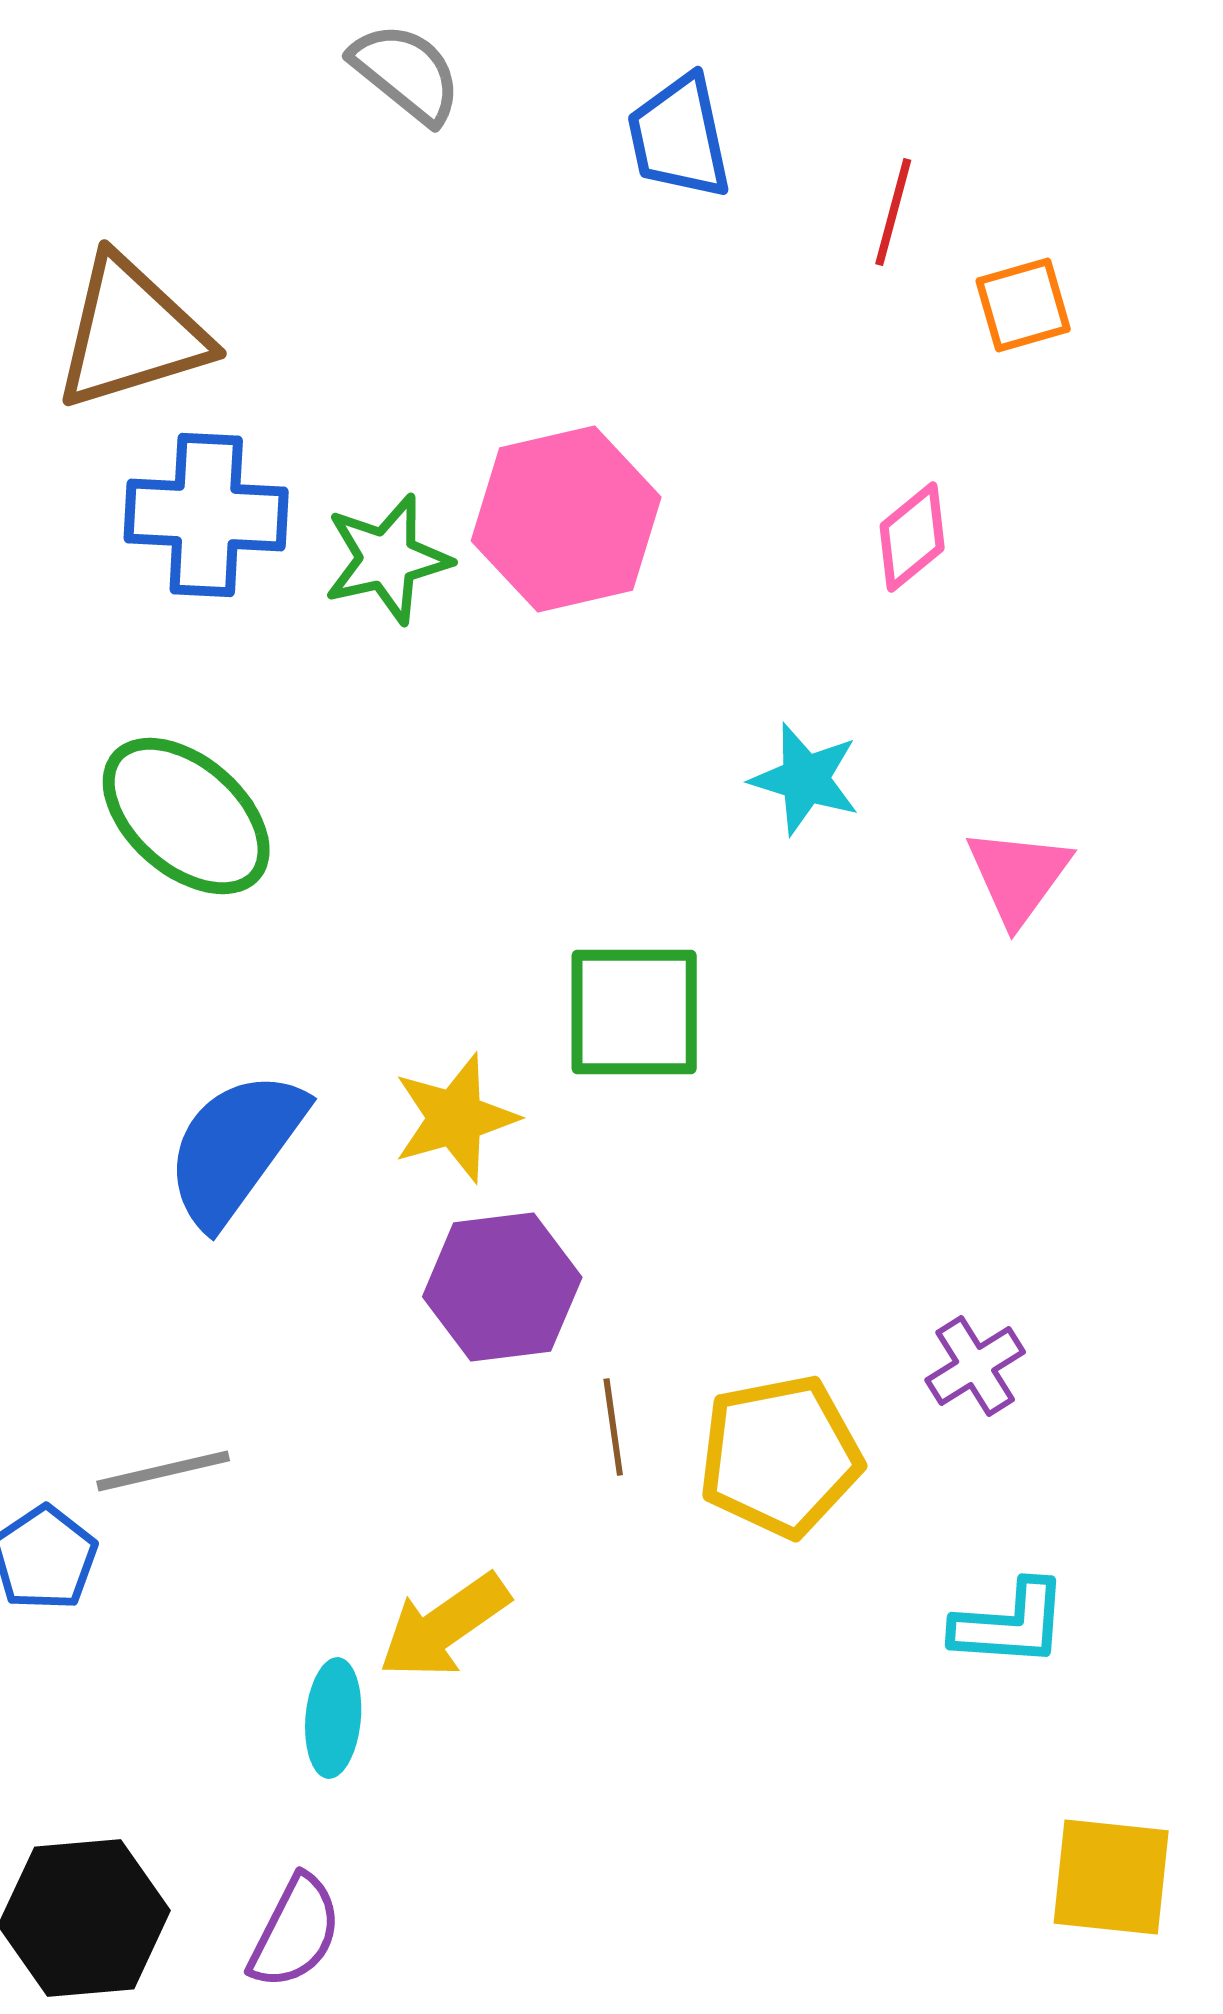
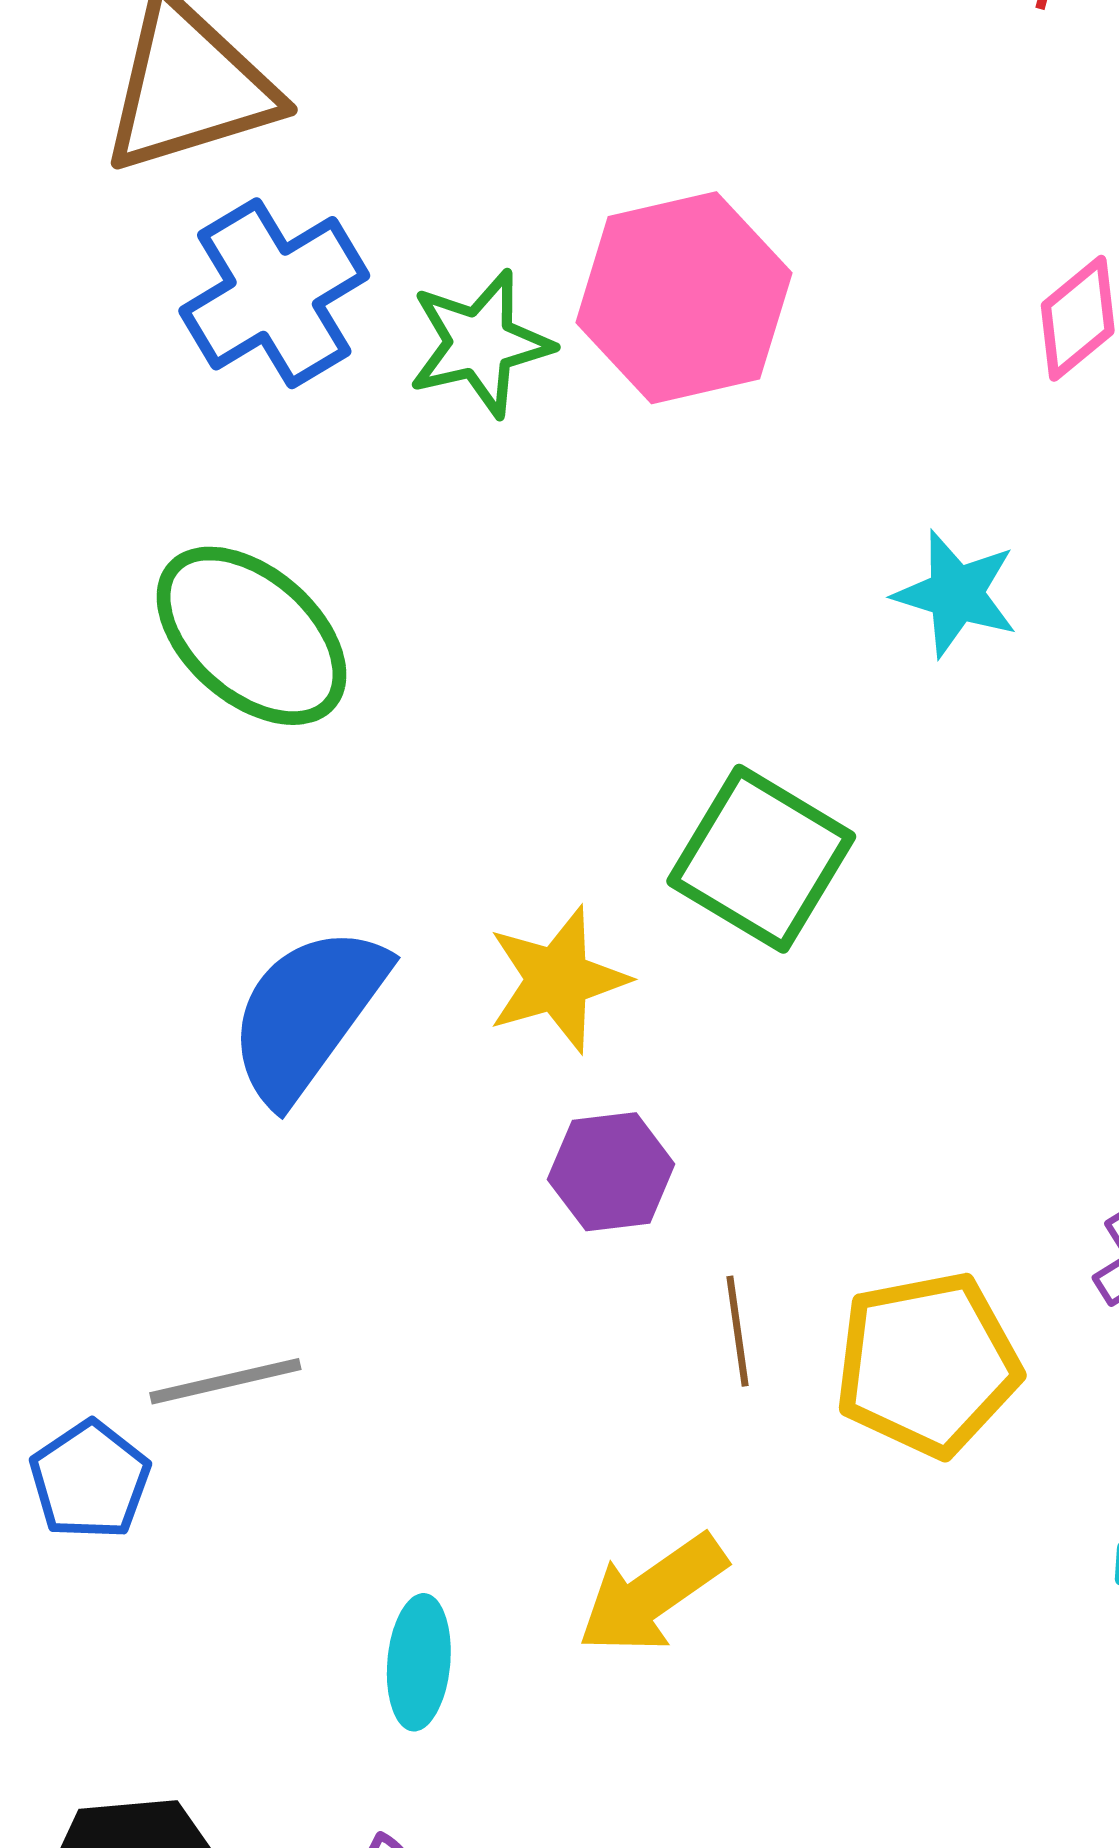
blue cross: (206, 515) -> (274, 293), turned -34
green square: (634, 1012) -> (761, 859), turned 31
purple hexagon: (502, 1287) -> (611, 1172), size x0.7
yellow arrow: (444, 1626) -> (652, 1594), moved

